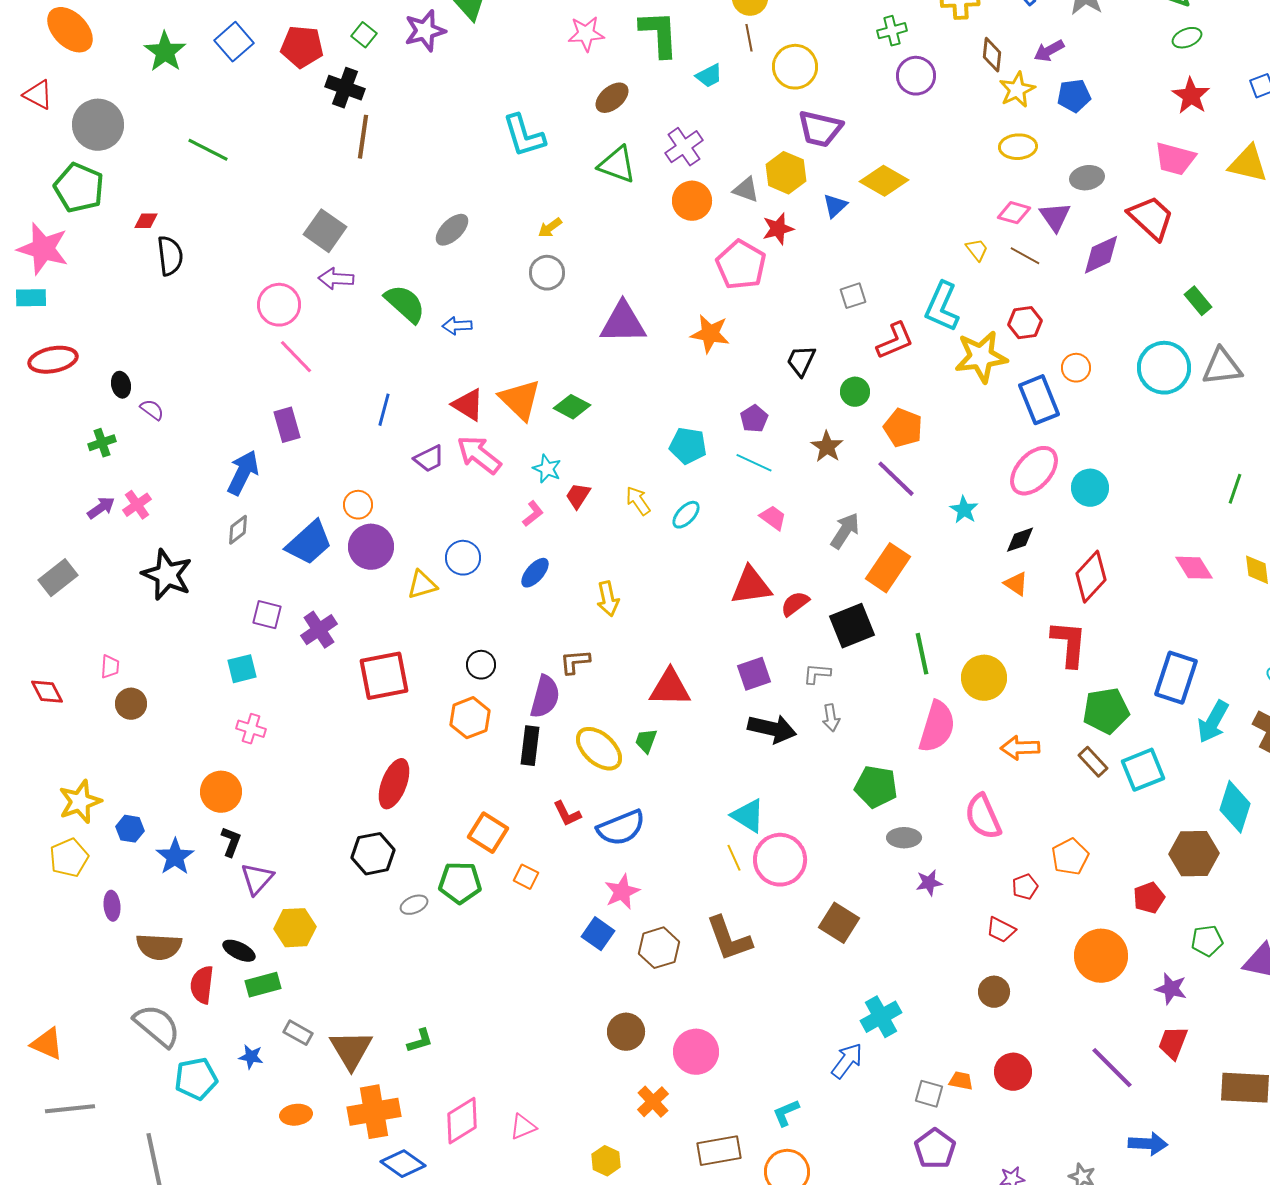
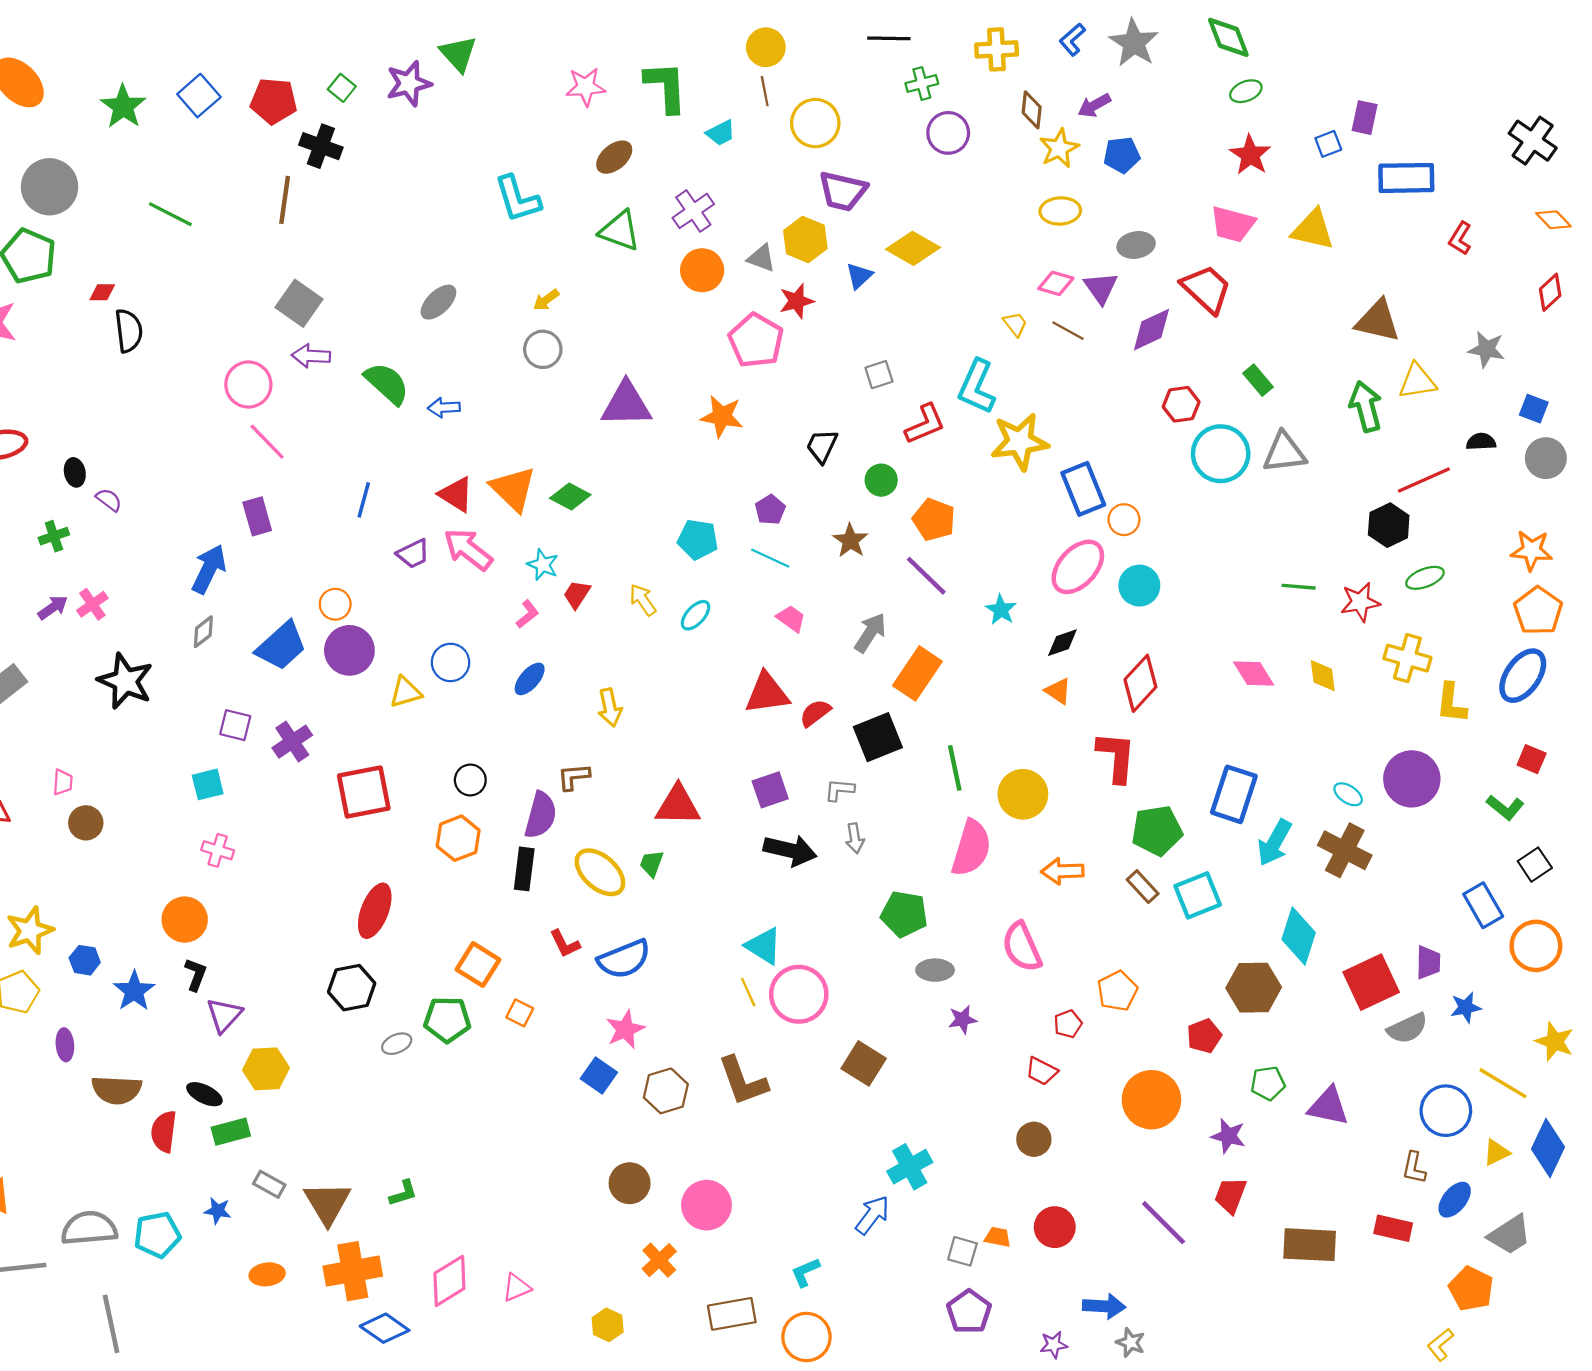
brown line: (363, 137) -> (285, 200), moved
red hexagon: (1025, 323) -> (1181, 404), moved
orange circle: (1076, 368) -> (1124, 520), moved
green line: (1235, 489) -> (1299, 587), turned 76
gray semicircle: (157, 1026) -> (89, 1228), moved, turned -45
blue arrow: (1148, 1144) -> (1104, 1306), moved

